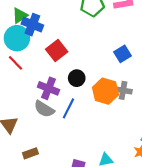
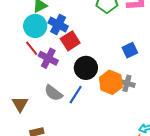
blue cross: (32, 25) -> (58, 25), moved
black circle: (77, 78) -> (86, 68), size x1.5
purple cross: (48, 88) -> (48, 58), moved

